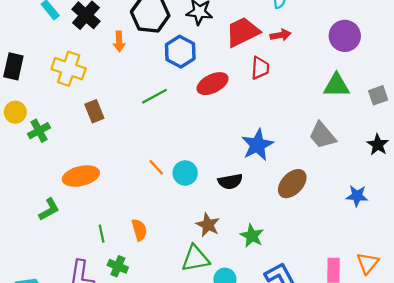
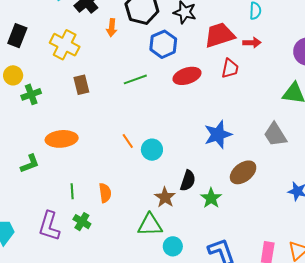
black semicircle: (230, 181) -> (188, 181), moved, turned -70
green star: (252, 236) -> (211, 198), moved

